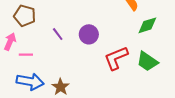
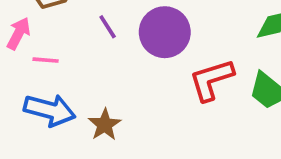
purple circle: (89, 34) -> (165, 32), size x1.4

